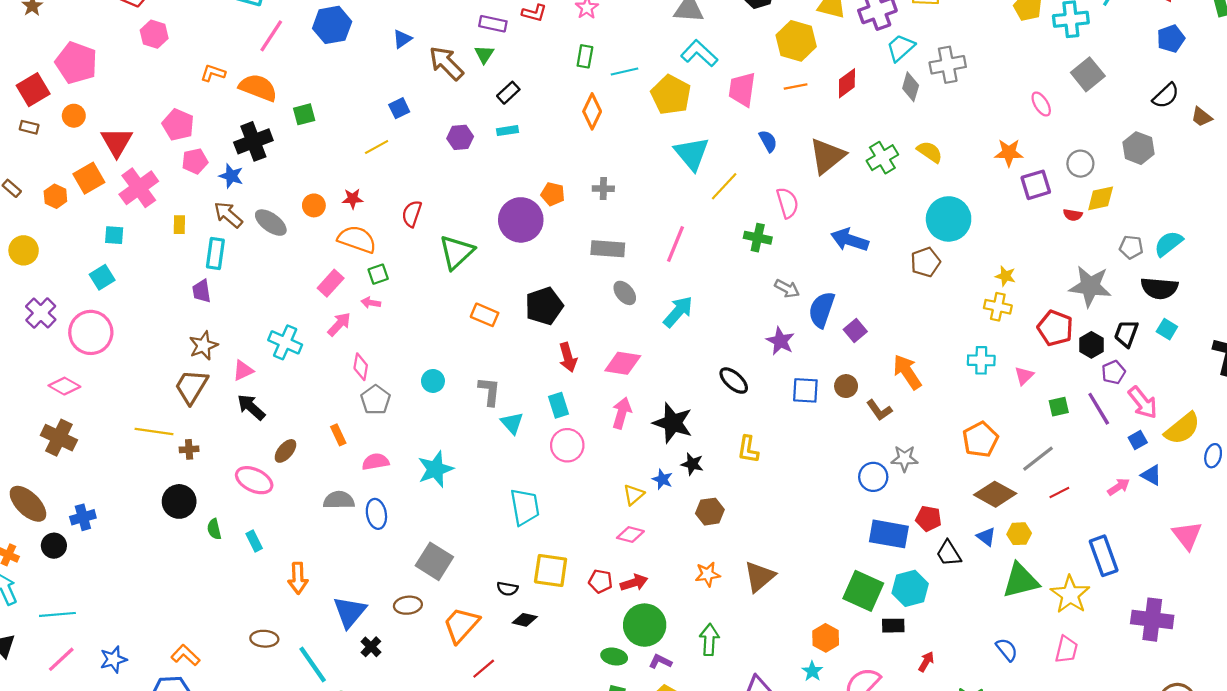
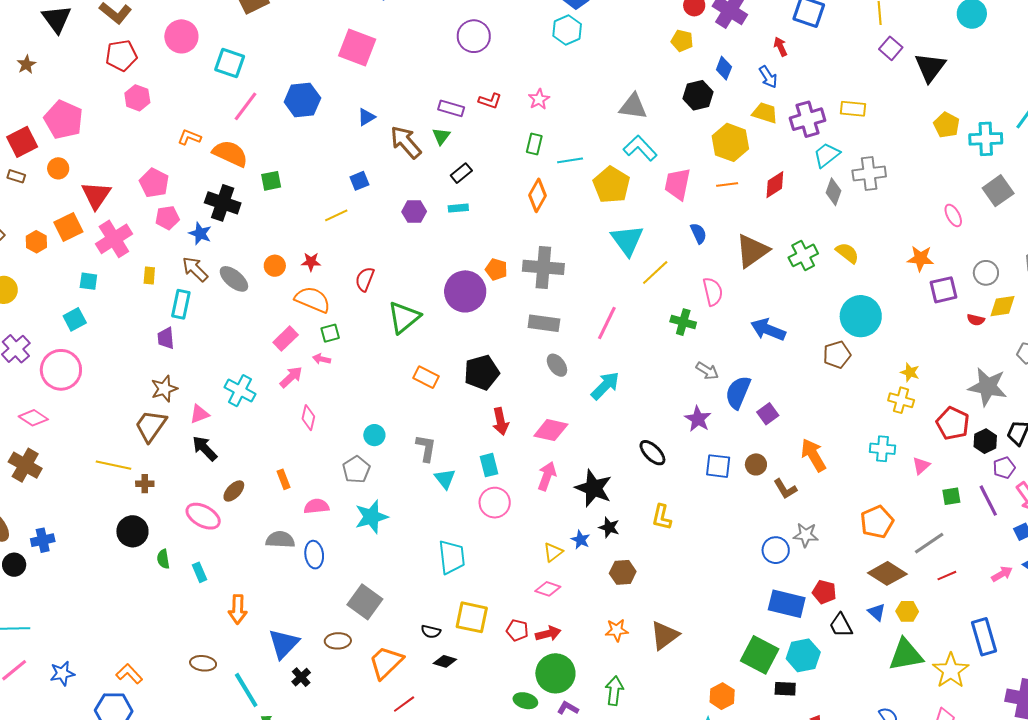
black cross: (253, 141) -> (223, 203), turned 36
gray cross: (603, 189) -> (543, 267), size x2.0
gray pentagon: (376, 400) -> (356, 470), moved

